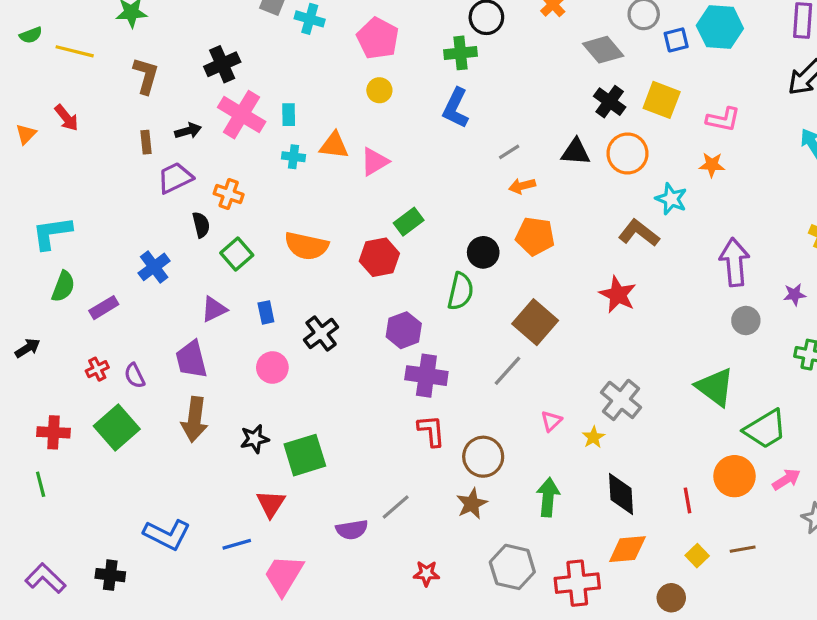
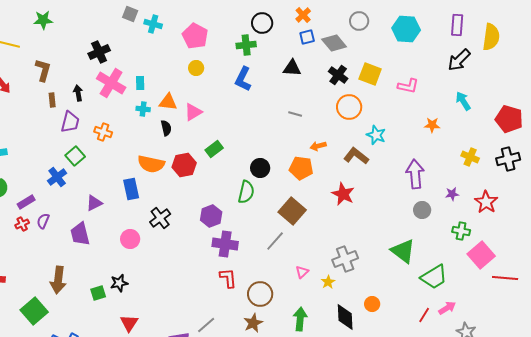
blue square: (676, 40) -> (307, 37), moved
brown L-shape: (146, 76) -> (43, 70), moved
black arrow: (188, 131) -> (78, 93), turned -84
gray line: (509, 152) -> (295, 114), moved, turned 48
black triangle: (576, 152) -> (292, 68), moved
orange star: (712, 165) -> (432, 125), moved
purple trapezoid: (175, 178) -> (70, 122), turned 130
orange arrow: (522, 186) -> (318, 146), moved
black semicircle: (201, 225) -> (166, 128), moved
orange pentagon: (535, 236) -> (301, 168), moved
green square: (237, 254) -> (75, 156), moved
red hexagon: (379, 257) -> (184, 165), moved
blue rectangle: (266, 312) -> (131, 189), moved, size x1.5
red cross: (97, 369) -> (22, 224), moved
purple semicircle: (135, 376) -> (43, 221), moved, turned 49
gray cross: (621, 400) -> (345, 259), turned 30
brown arrow: (195, 419) -> (58, 280), moved
green square: (117, 428) -> (34, 311), moved
green square: (305, 455) -> (98, 293), moved, size x0.6
orange circle: (734, 476) -> (372, 304), moved, size x0.6
red line: (687, 500) -> (424, 315), moved, turned 42

